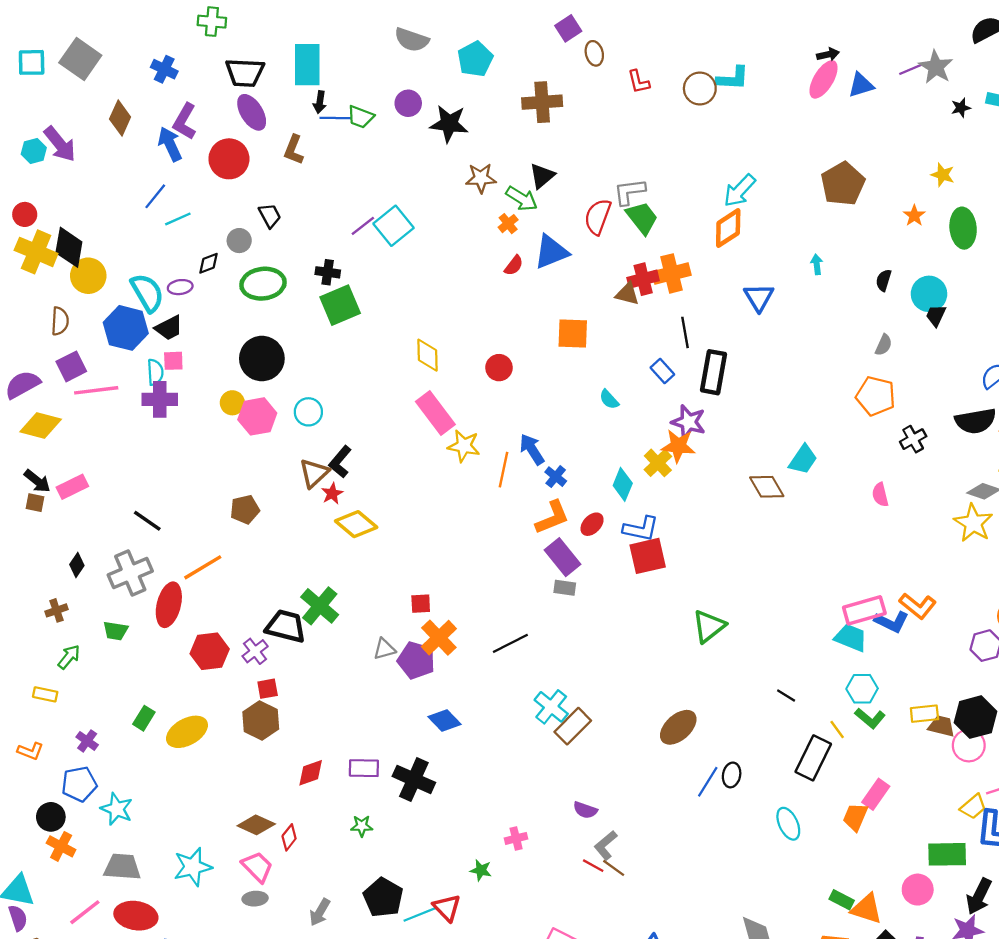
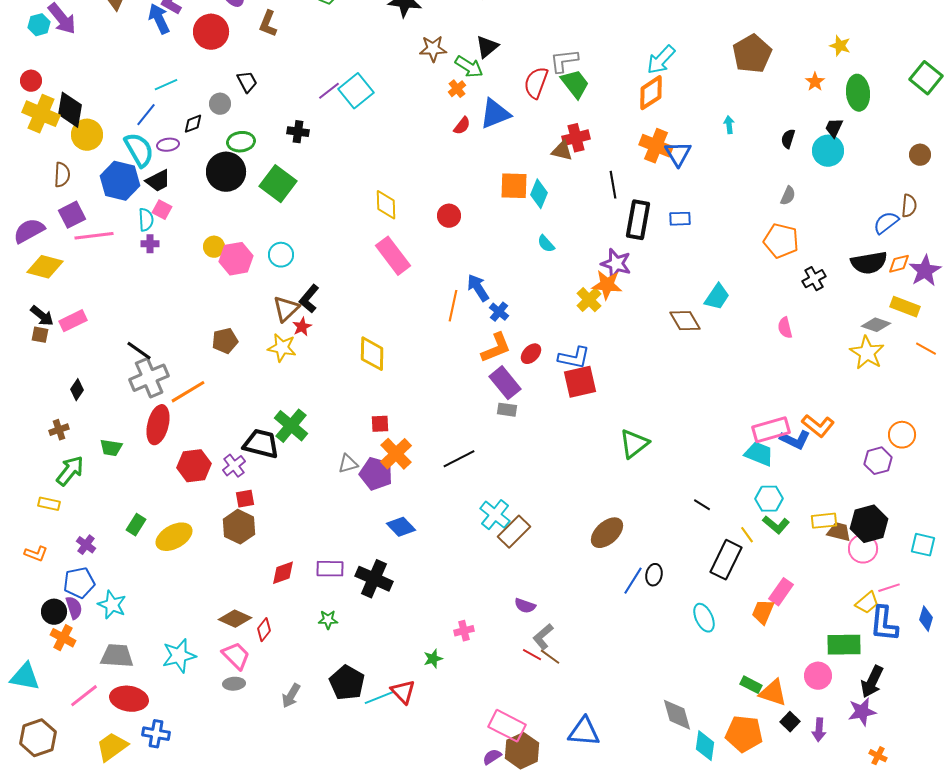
blue line: (155, 196) -> (146, 115), moved
orange cross: (671, 273) -> (656, 146), moved, turned 36
green ellipse: (263, 284) -> (241, 142), size x0.7
green square: (340, 305) -> (278, 184), moved, turned -30
black trapezoid: (936, 315) -> (834, 128), moved
black circle: (262, 359) -> (226, 172), moved
pink square: (173, 361) -> (162, 210), turned 30
blue rectangle: (662, 371) -> (680, 219), moved, turned -50
purple cross: (160, 399) -> (150, 244), size x0.6
yellow star: (464, 446) -> (282, 348), moved
cyan diamond: (623, 484) -> (539, 194), moved
yellow diamond: (356, 524) -> (372, 354), moved, turned 51
gray cross: (130, 573) -> (149, 378), moved
green arrow: (69, 657) -> (70, 471), size x1.4
green star: (481, 870) -> (433, 659), turned -30
purple semicircle: (18, 918) -> (74, 608), moved

